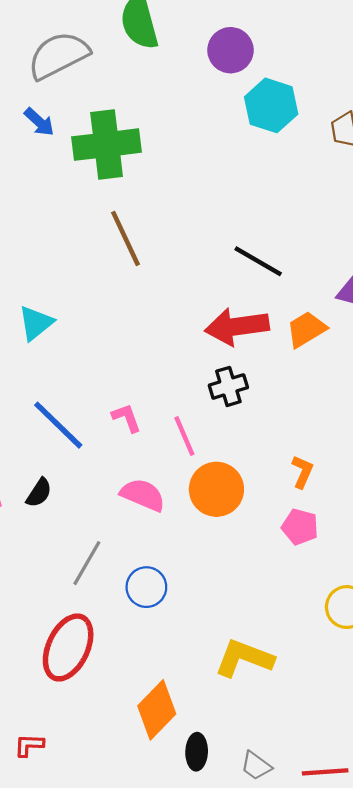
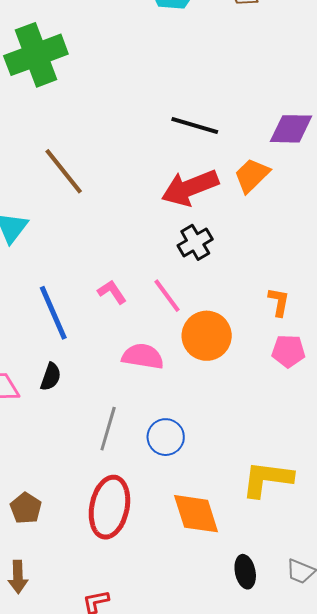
brown line: (125, 238) -> (64, 171), moved
blue line: (58, 425) -> (53, 313), turned 36
orange diamond: (157, 710) -> (196, 514), moved, turned -48

